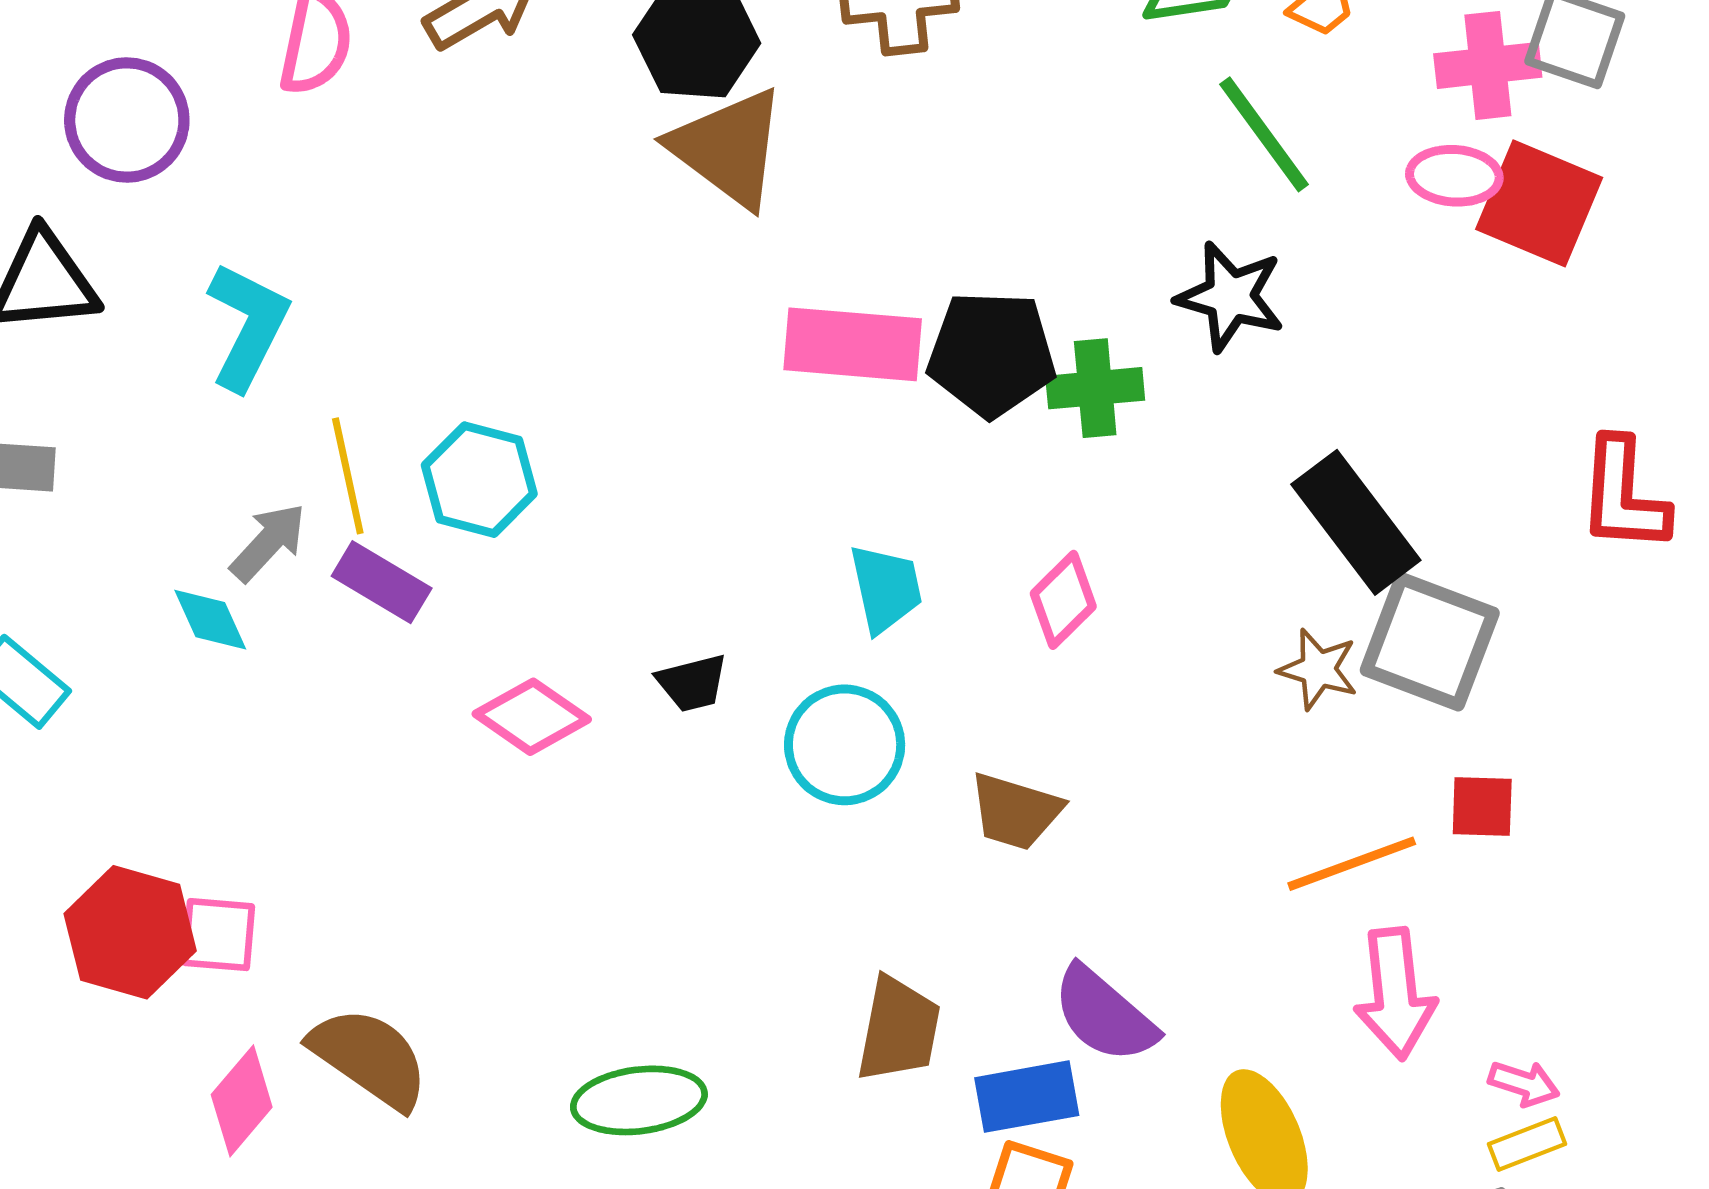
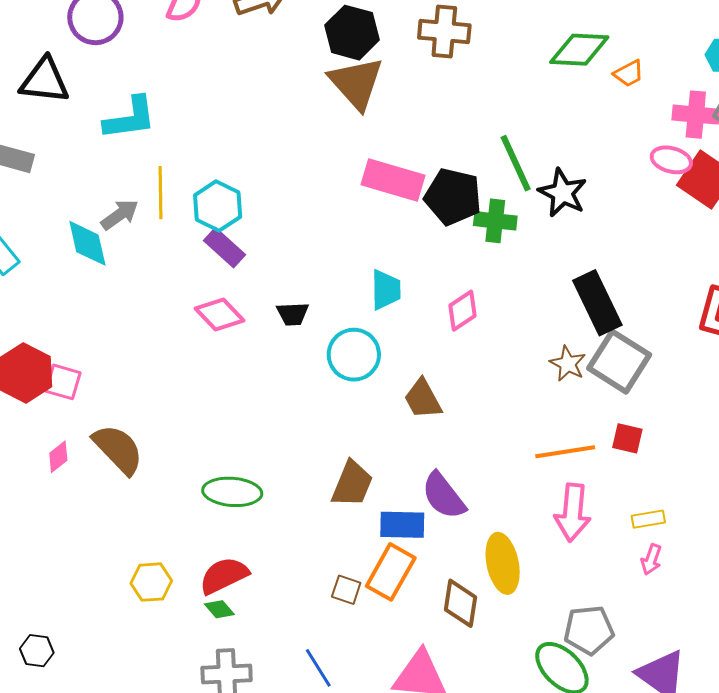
green line: (1264, 134) -> (516, 163), moved
cyan L-shape: (248, 326) -> (130, 118), turned 44
purple rectangle: (382, 582) -> (225, 248), moved
cyan diamond: (210, 620) -> (87, 243), size x1.4
brown trapezoid: (1015, 811) -> (423, 399), turned 33
pink arrow: (1524, 1083) -> (651, 559), moved, turned 80
pink diamond: (242, 1101) -> (58, 457), size x0.7
yellow rectangle: (1527, 1144) -> (648, 519), moved

